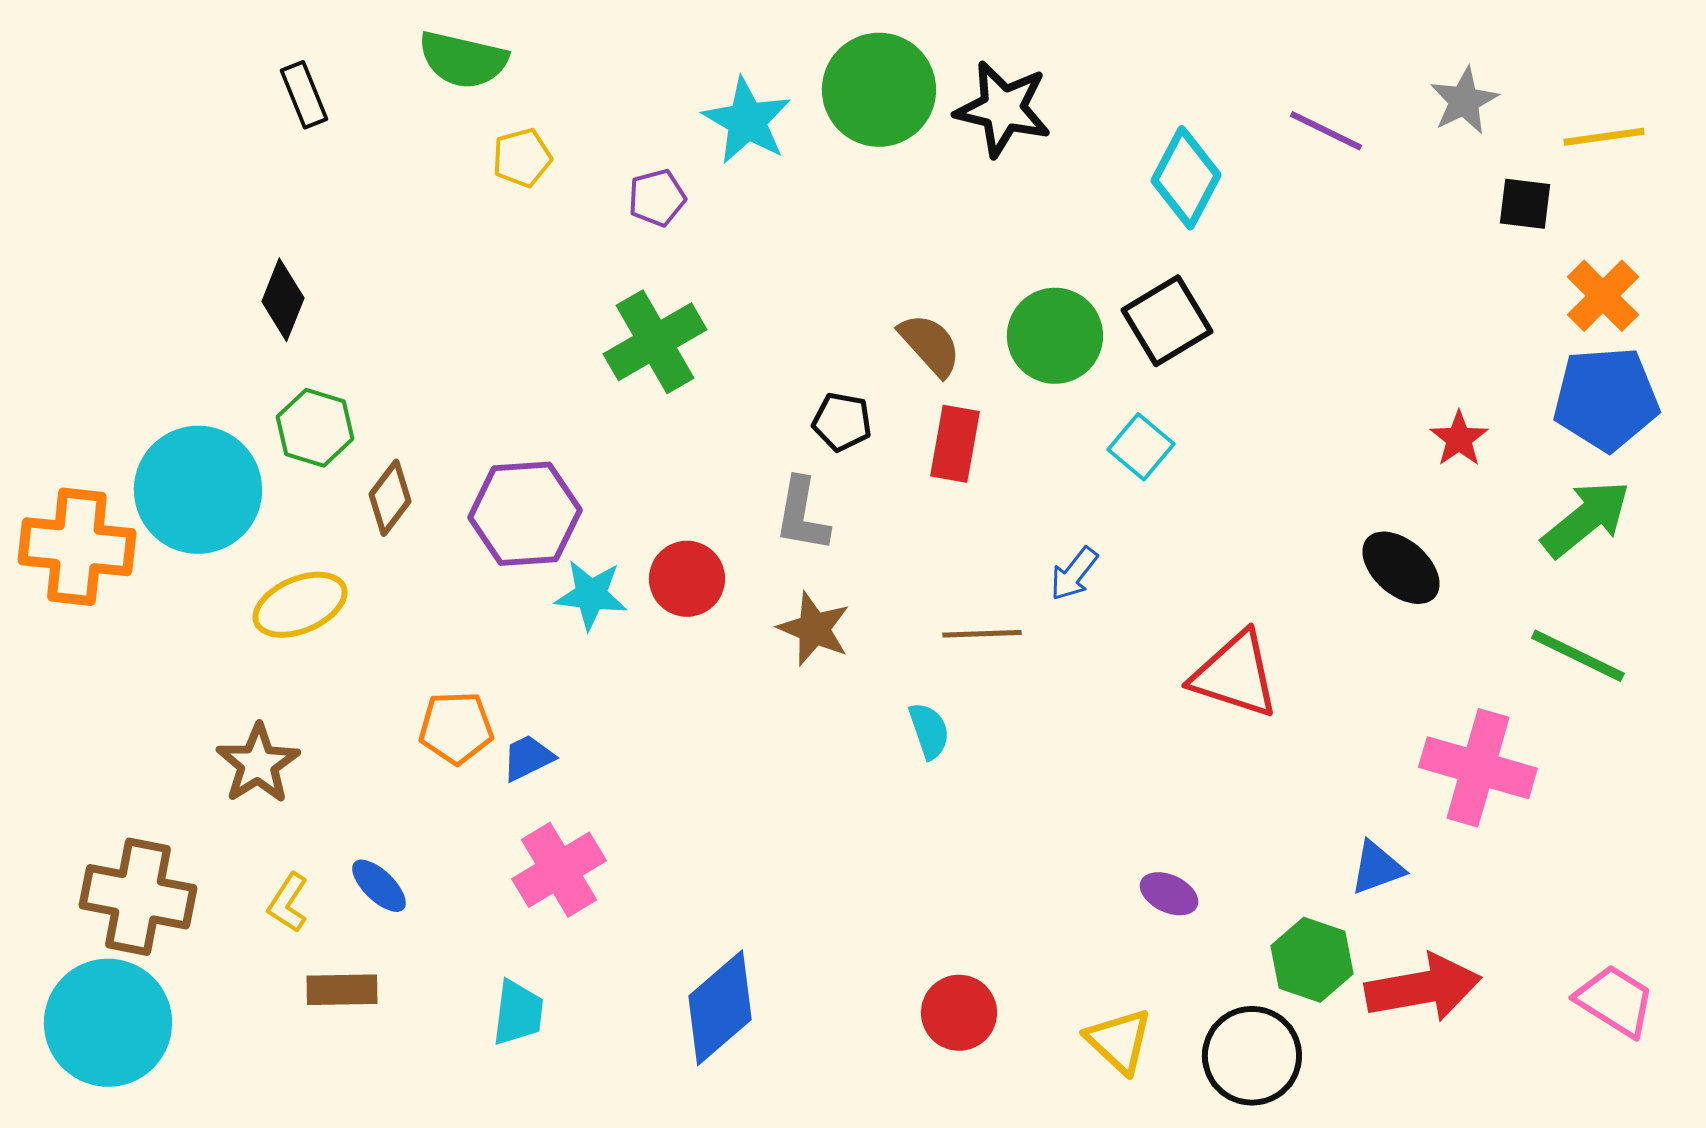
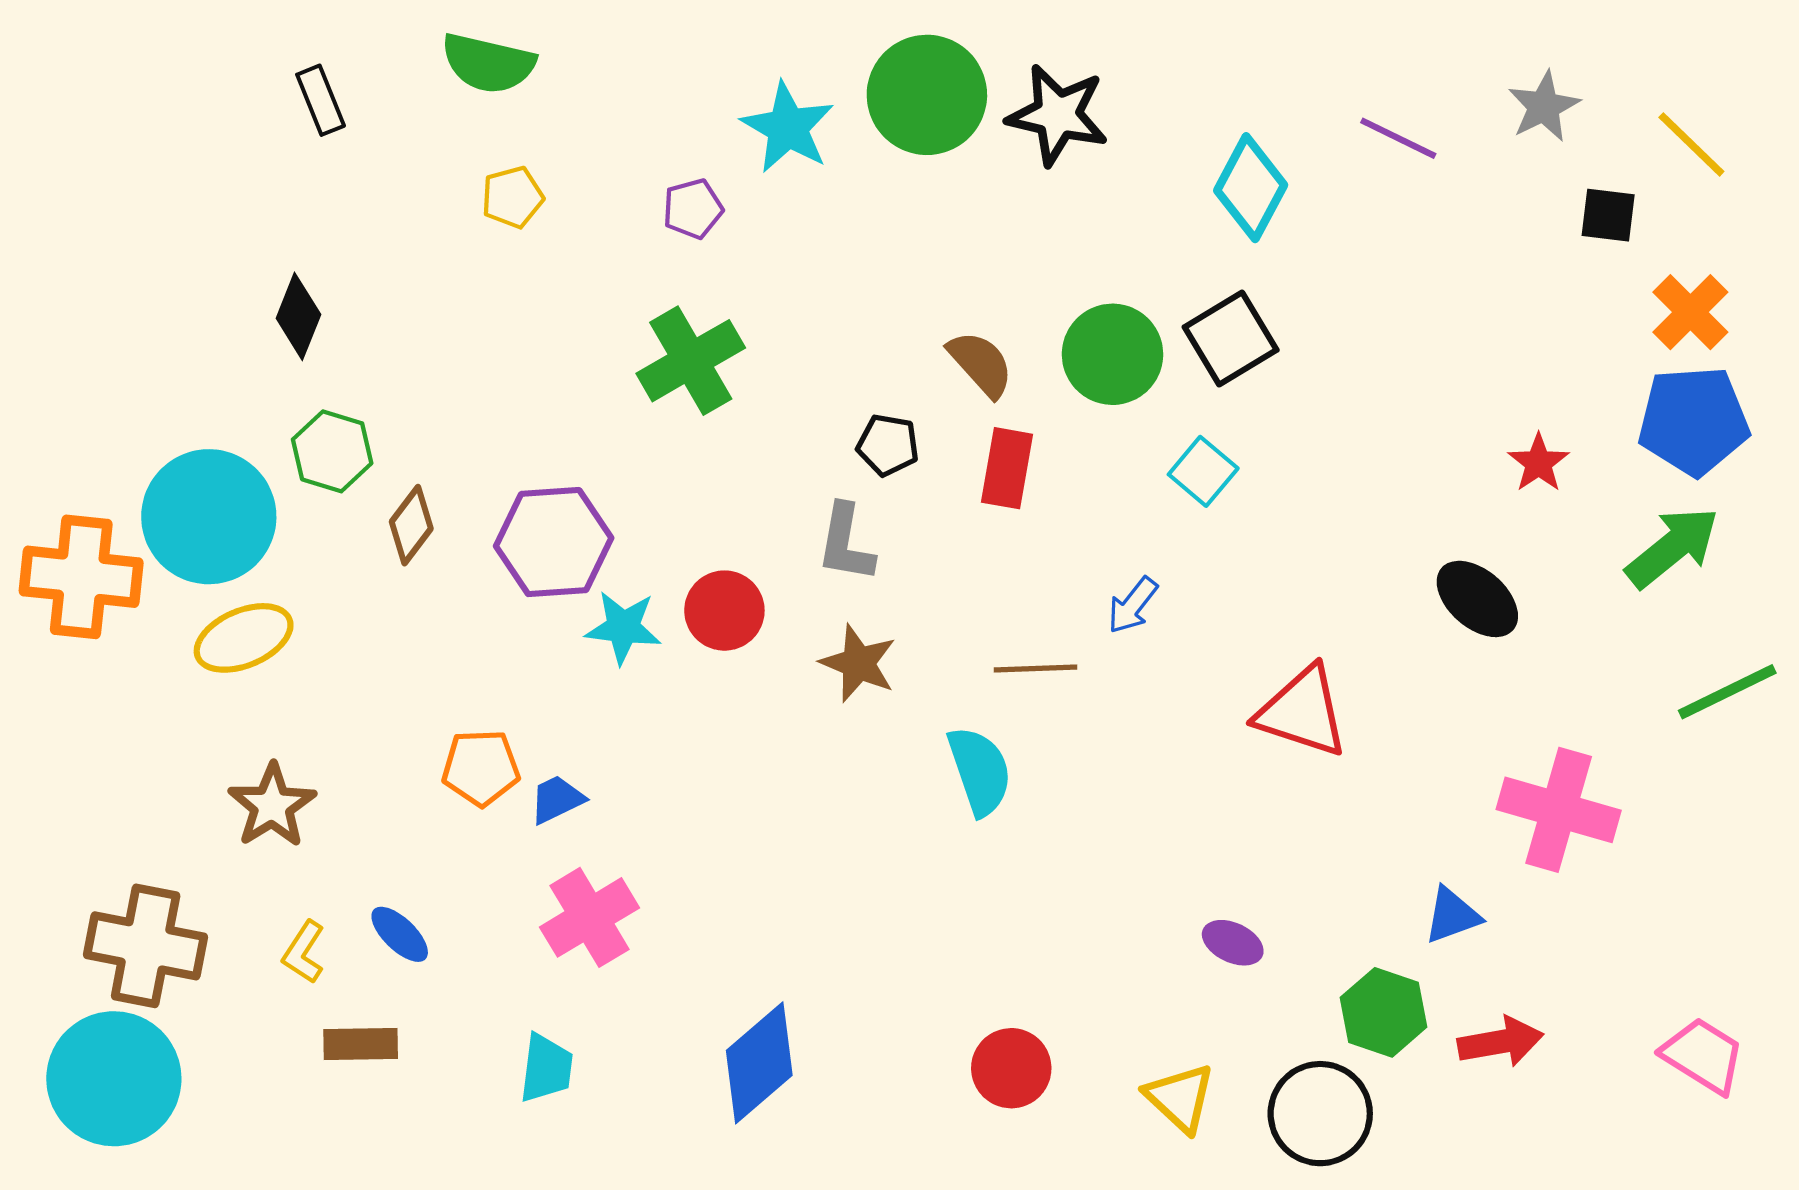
yellow line: (1604, 137) -> (1691, 144), turned 52
yellow pentagon: (522, 158) -> (512, 197), moved
yellow ellipse: (300, 605) -> (244, 638), moved
green line: (1578, 656) -> (1727, 692), moved, turned -52
cyan semicircle: (929, 731) -> (980, 771), size x1.5
red arrow: (1423, 988) -> (1501, 1042), size x0.7

